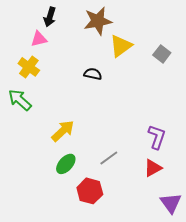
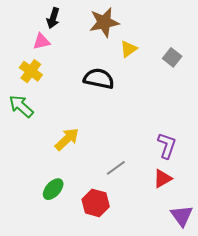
yellow triangle: (121, 46) -> (129, 49), size x0.7
black semicircle: (93, 74) -> (99, 79), size x1.6
green ellipse: (66, 164) -> (53, 189), moved

